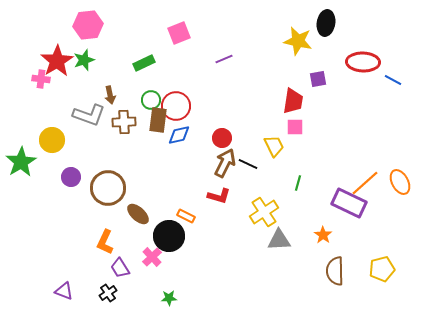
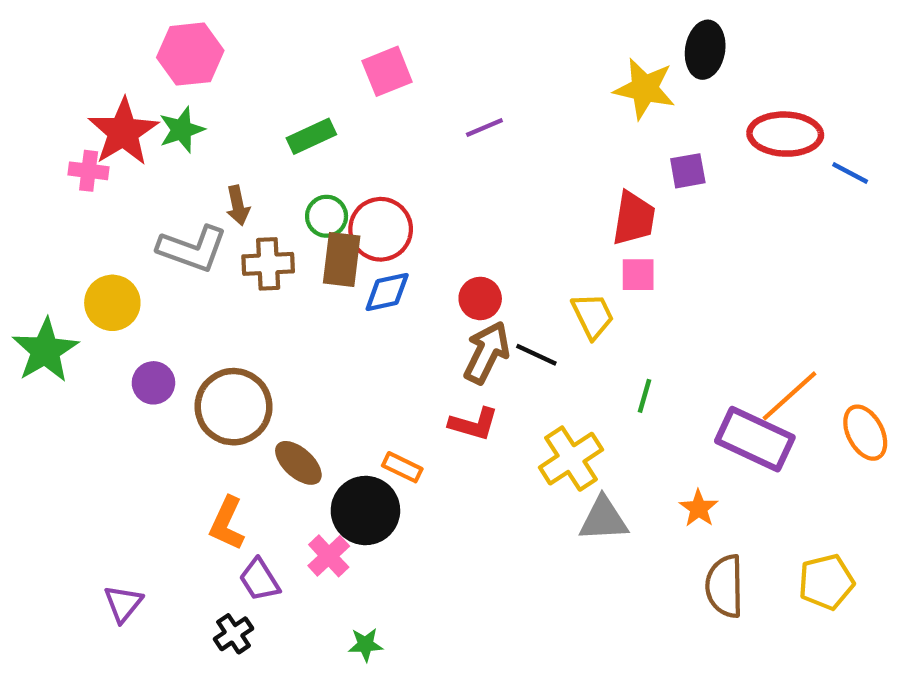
orange ellipse: (400, 182) -> (865, 433), moved
purple triangle: (64, 291) -> (123, 604), moved, turned 48

